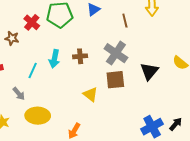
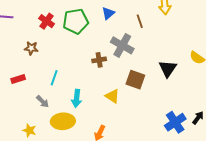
red cross: (32, 22) -> (47, 21), moved
gray cross: (116, 53) -> (122, 45), moved
cyan arrow: (54, 59) -> (76, 98), moved
brown square: (115, 80) -> (135, 80), turned 30

